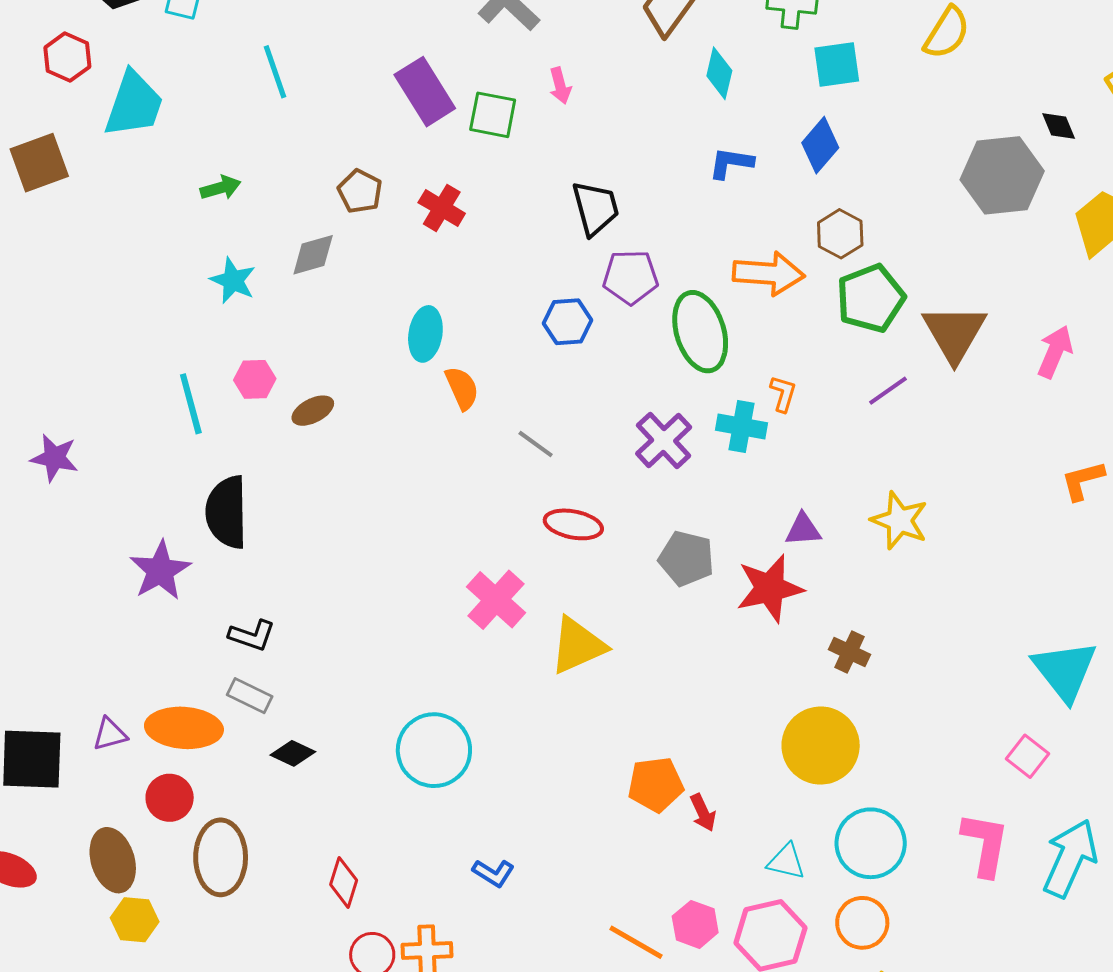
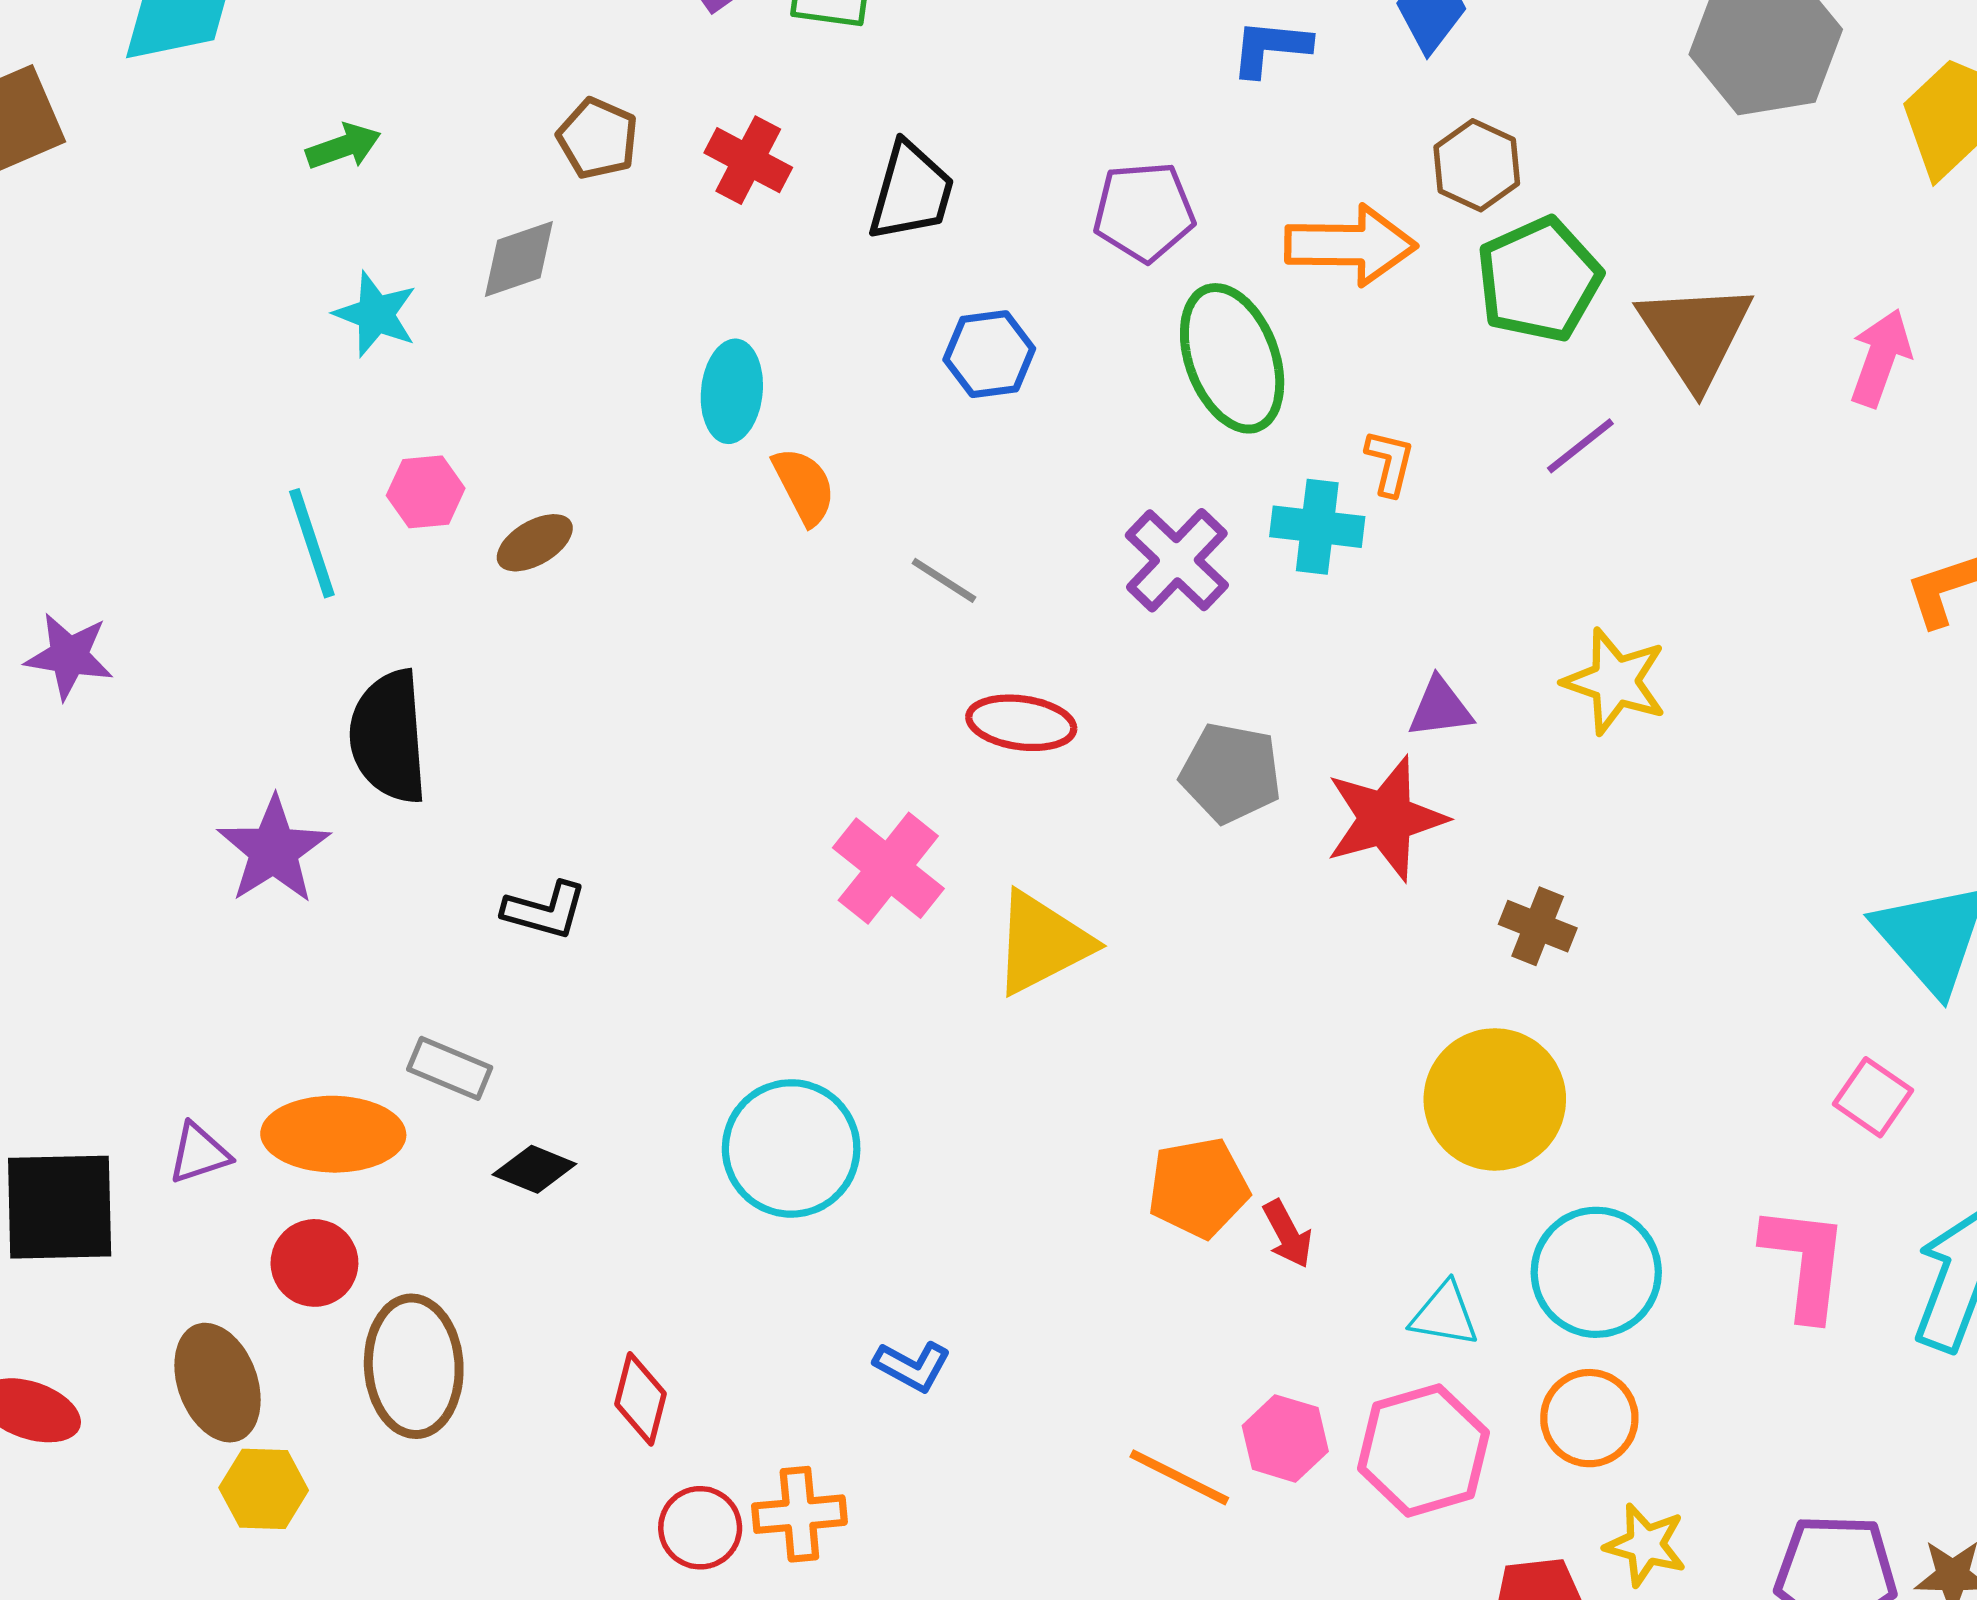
black trapezoid: (596, 208) -> (911, 192), moved, turned 34
purple pentagon: (630, 277) -> (1144, 212), moved
black L-shape: (252, 635) -> (545, 910), moved

